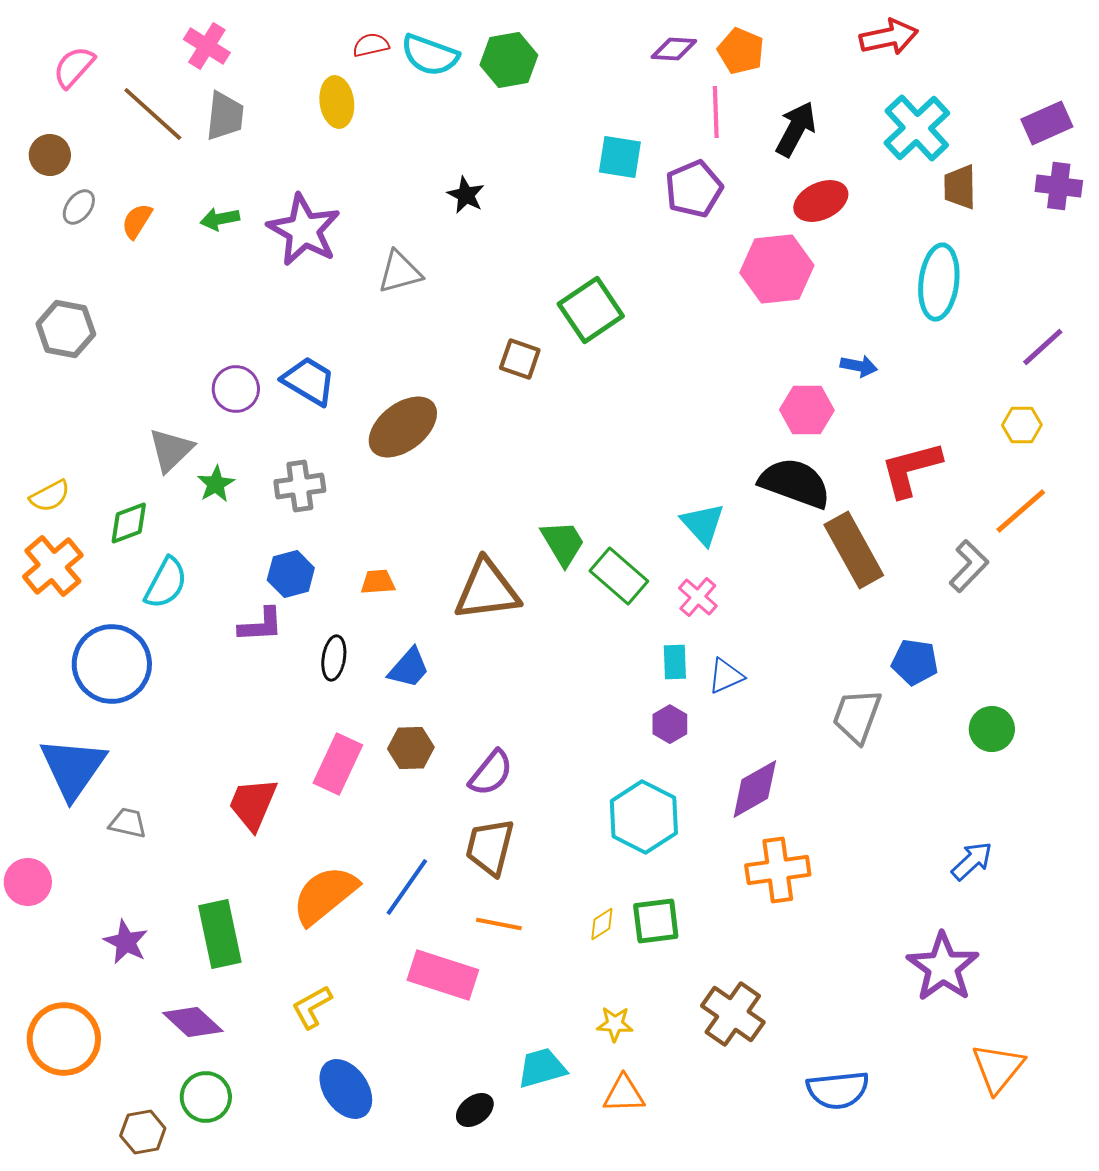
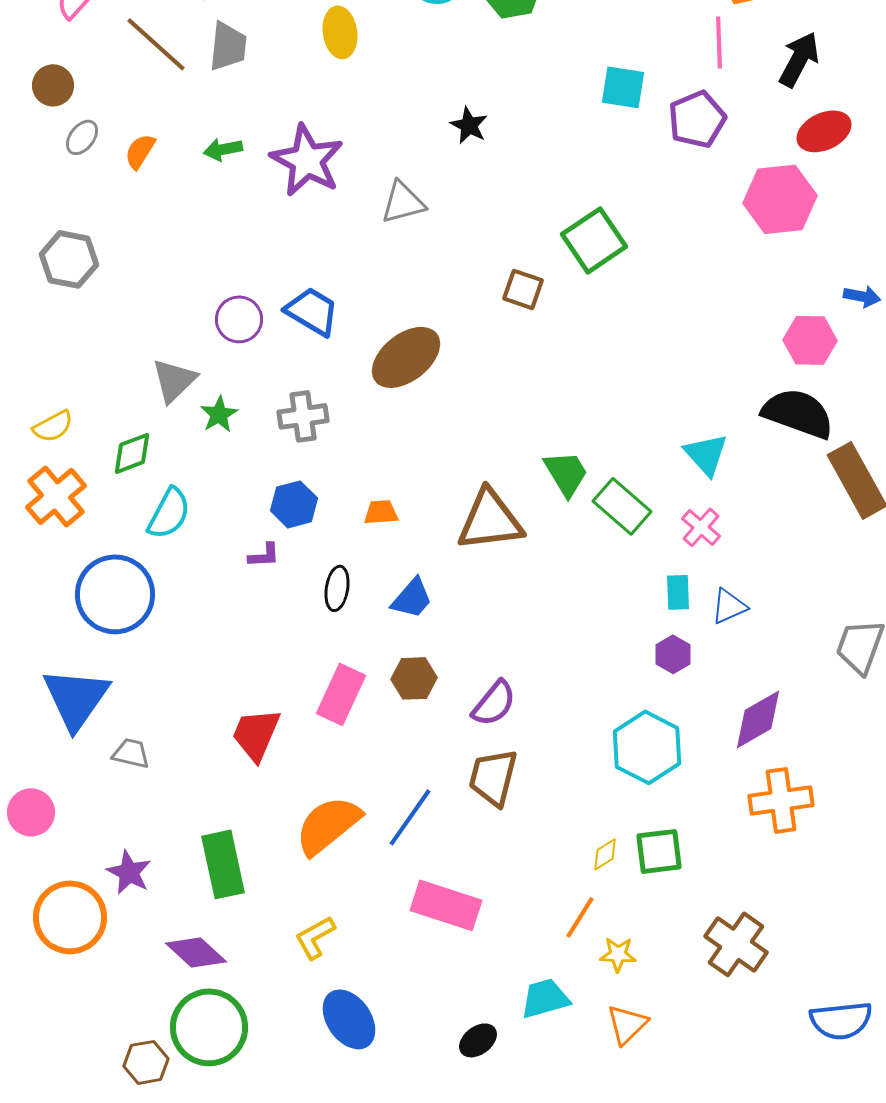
purple L-shape: (261, 625) -> (264, 555), size x0.7
orange line: (499, 924) -> (580, 917), moved, turned -69
orange circle: (64, 1039) -> (70, 917), moved
orange triangle: (624, 1094) -> (627, 1024), turned -42
green circle: (206, 1097) -> (209, 1027), size x1.5

